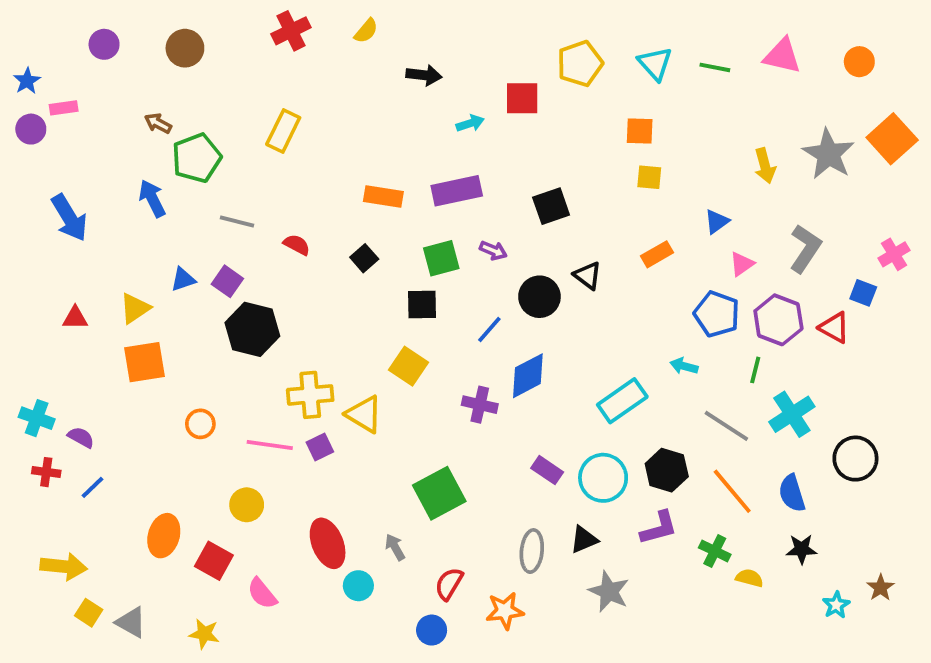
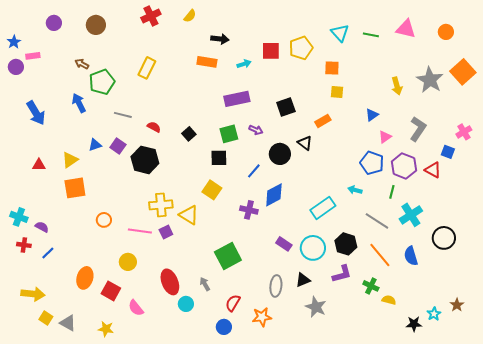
yellow pentagon: (580, 64) -> (301, 48), moved
orange rectangle: (383, 197) -> (207, 62), moved
orange rectangle: (657, 254) -> (323, 121), moved
black hexagon: (252, 329) -> (145, 160), moved
black star: (802, 549) -> (414, 324), moved

